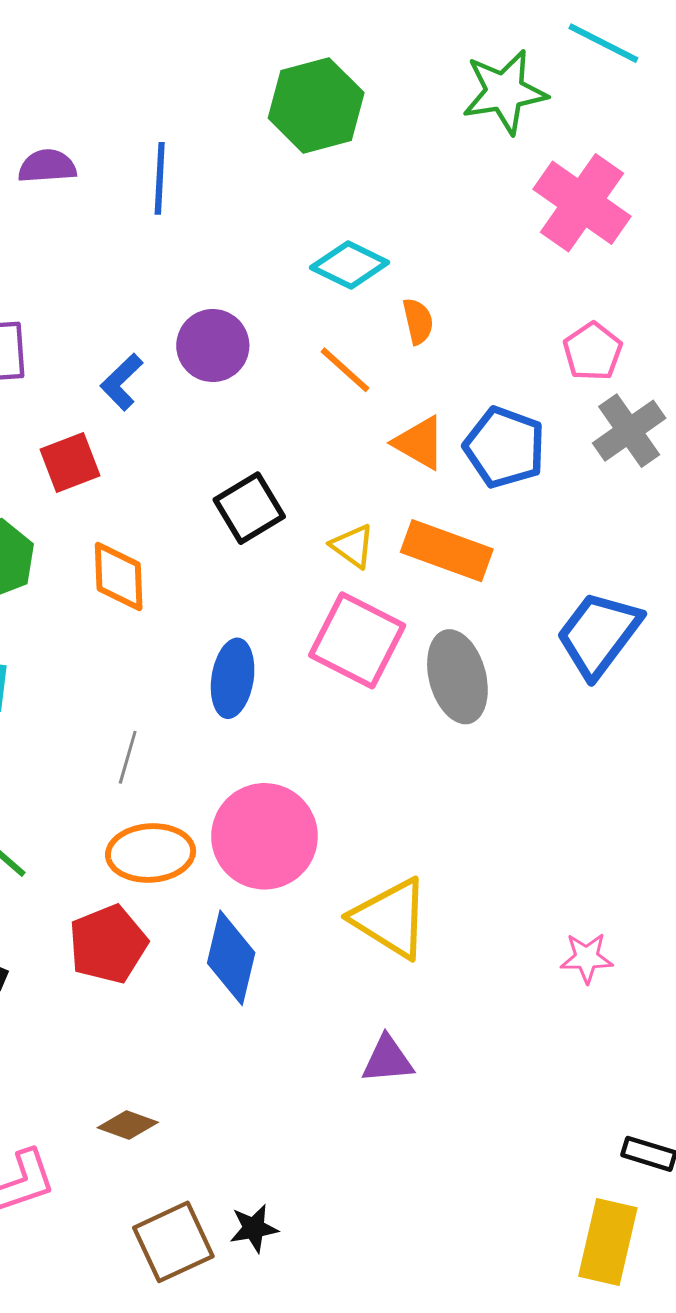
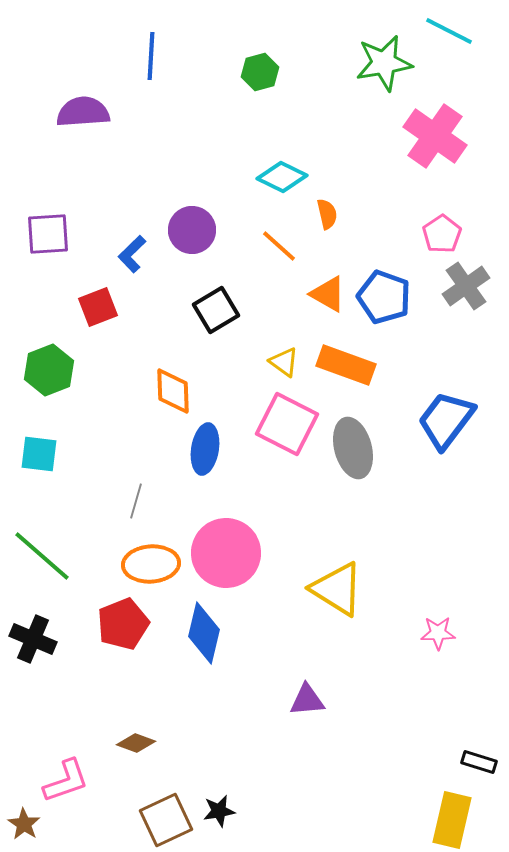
green hexagon: (316, 105) -> (260, 72), size x0.6
purple semicircle: (47, 166) -> (83, 112), size x1.4
blue line: (160, 178) -> (151, 56), moved
black square: (249, 508) -> (216, 310), moved
orange diamond: (119, 576) -> (173, 391), moved
yellow triangle: (391, 918) -> (337, 589), moved

